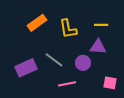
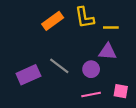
orange rectangle: (37, 23) -> (53, 21), moved
yellow L-shape: (68, 29) -> (84, 18), moved
pink line: (67, 84) -> (91, 94), moved

